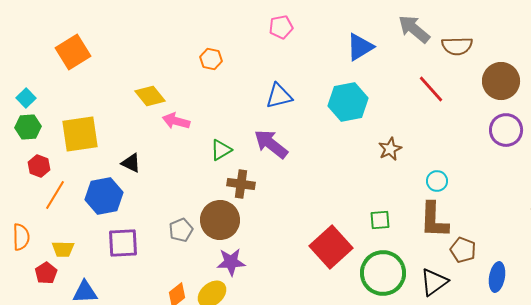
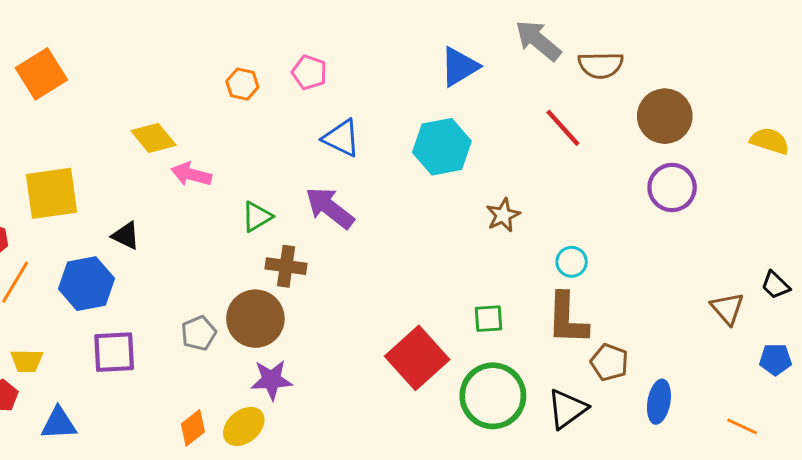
pink pentagon: (281, 27) -> (309, 72), moved, turned 30
blue triangle: (279, 96) -> (341, 138), turned 40

